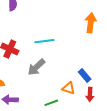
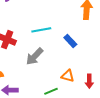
blue rectangle: (85, 76) -> (70, 41), moved

